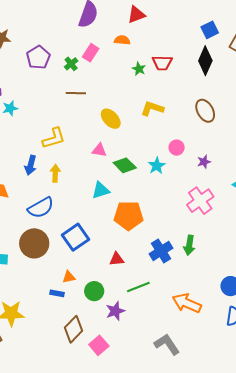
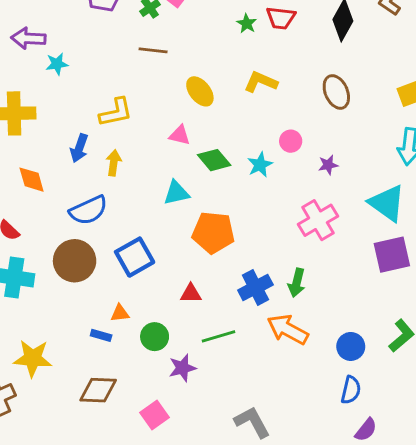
orange arrow: (187, 303) -> (288, 329), moved
brown diamond: (74, 329) -> (98, 390), moved, turned 44

